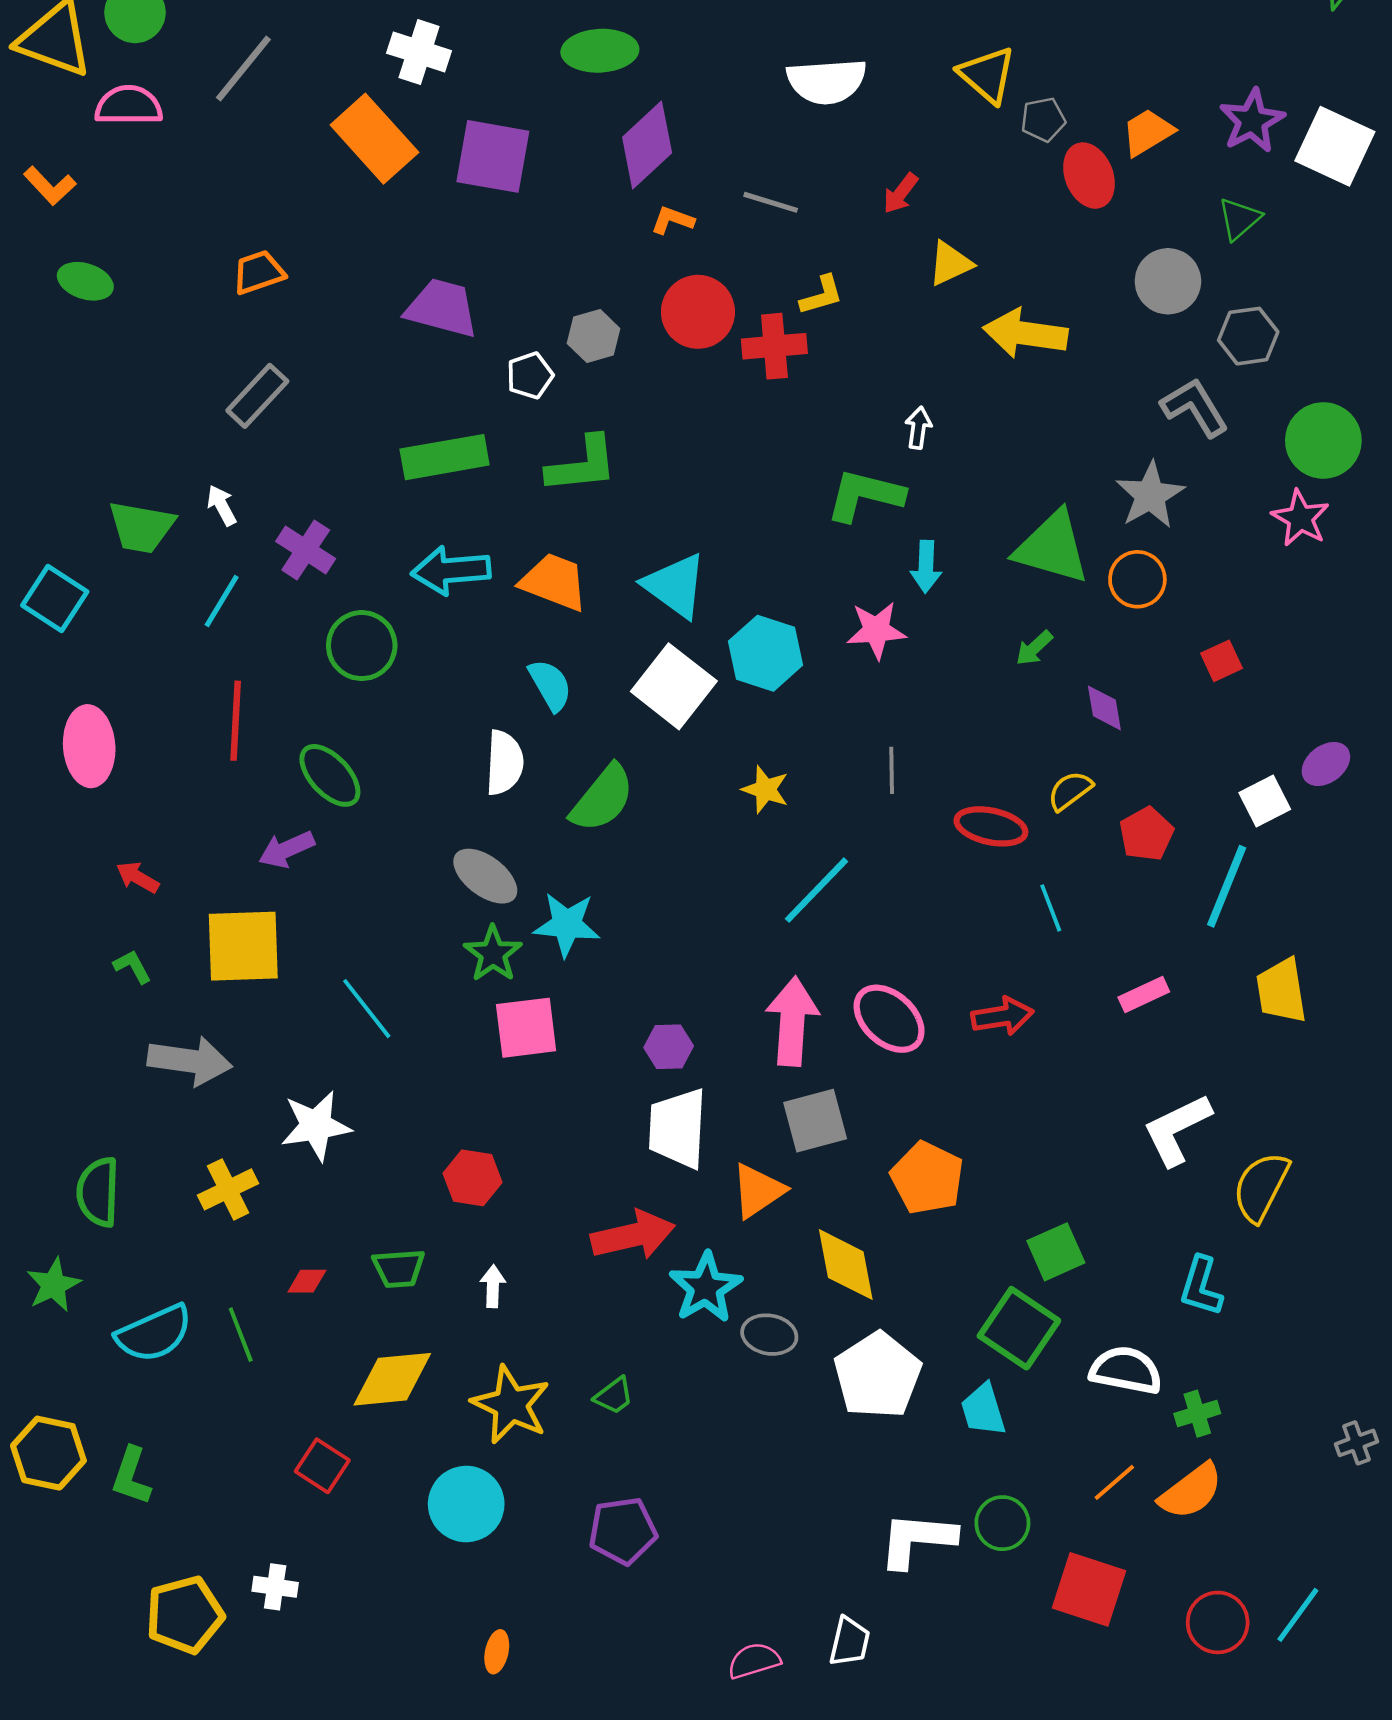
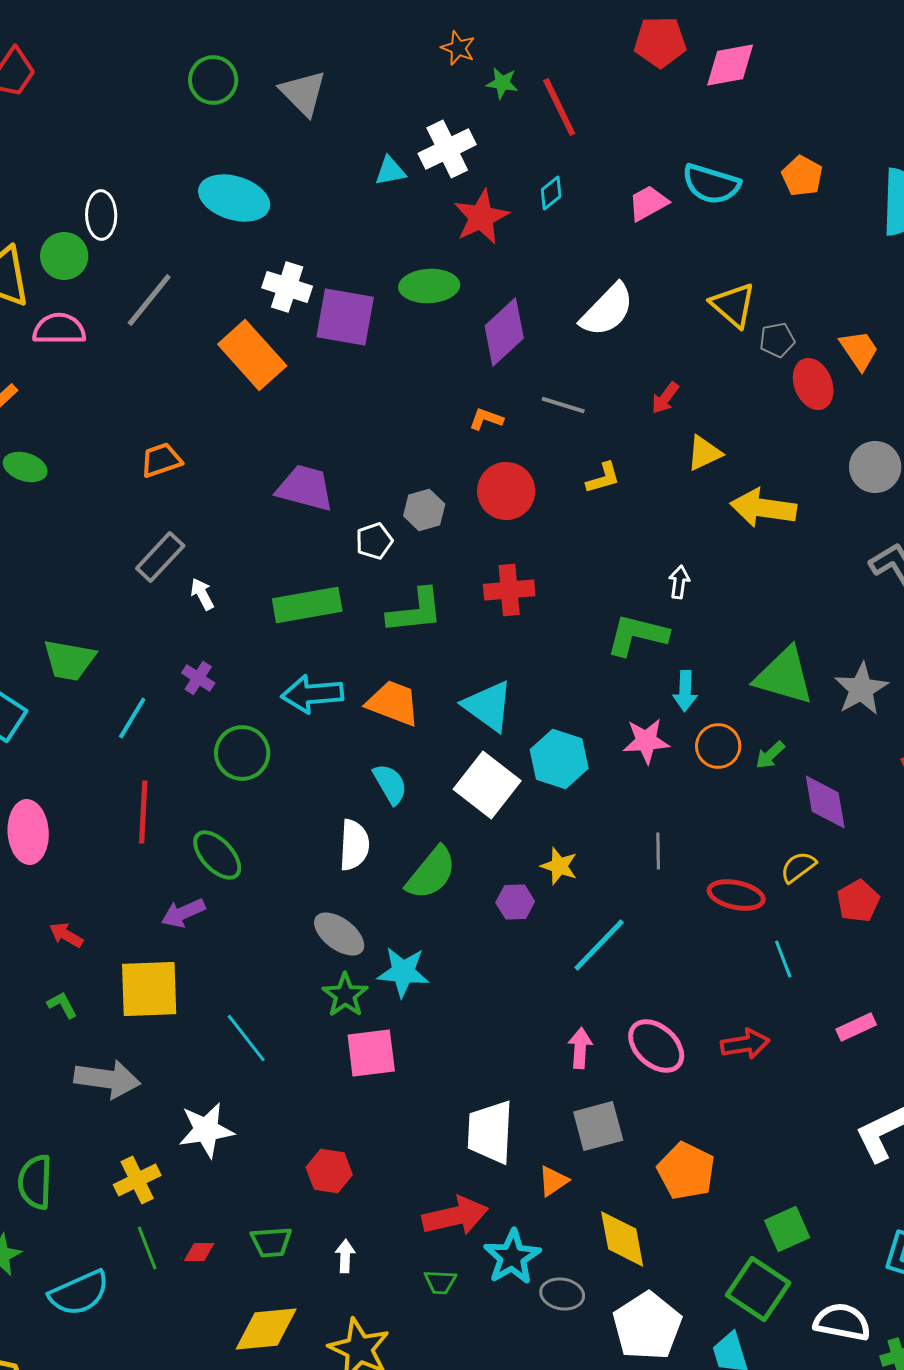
white semicircle: (827, 81) -> (607, 310), turned -42
orange trapezoid: (1148, 132) -> (859, 350), turned 87
purple diamond: (647, 145) -> (504, 332), moved
purple square: (493, 156) -> (345, 317), moved
red cross: (774, 346) -> (509, 590), moved
gray star: (1150, 495) -> (861, 689), moved
white arrow: (222, 505) -> (202, 594), moved
purple cross: (306, 550) -> (198, 678), size x0.7
orange circle: (1137, 579) -> (718, 746), moved
purple diamond: (1104, 708) -> (825, 802), size x1.5
pink arrow: (792, 1021) -> (580, 1048), size x0.6
purple hexagon: (669, 1047) -> (515, 902), moved
orange triangle: (758, 1191) -> (553, 1181), size x0.7
green line: (241, 1335) -> (147, 1248), moved
green trapezoid: (614, 1396) -> (440, 1282), moved, turned 40

